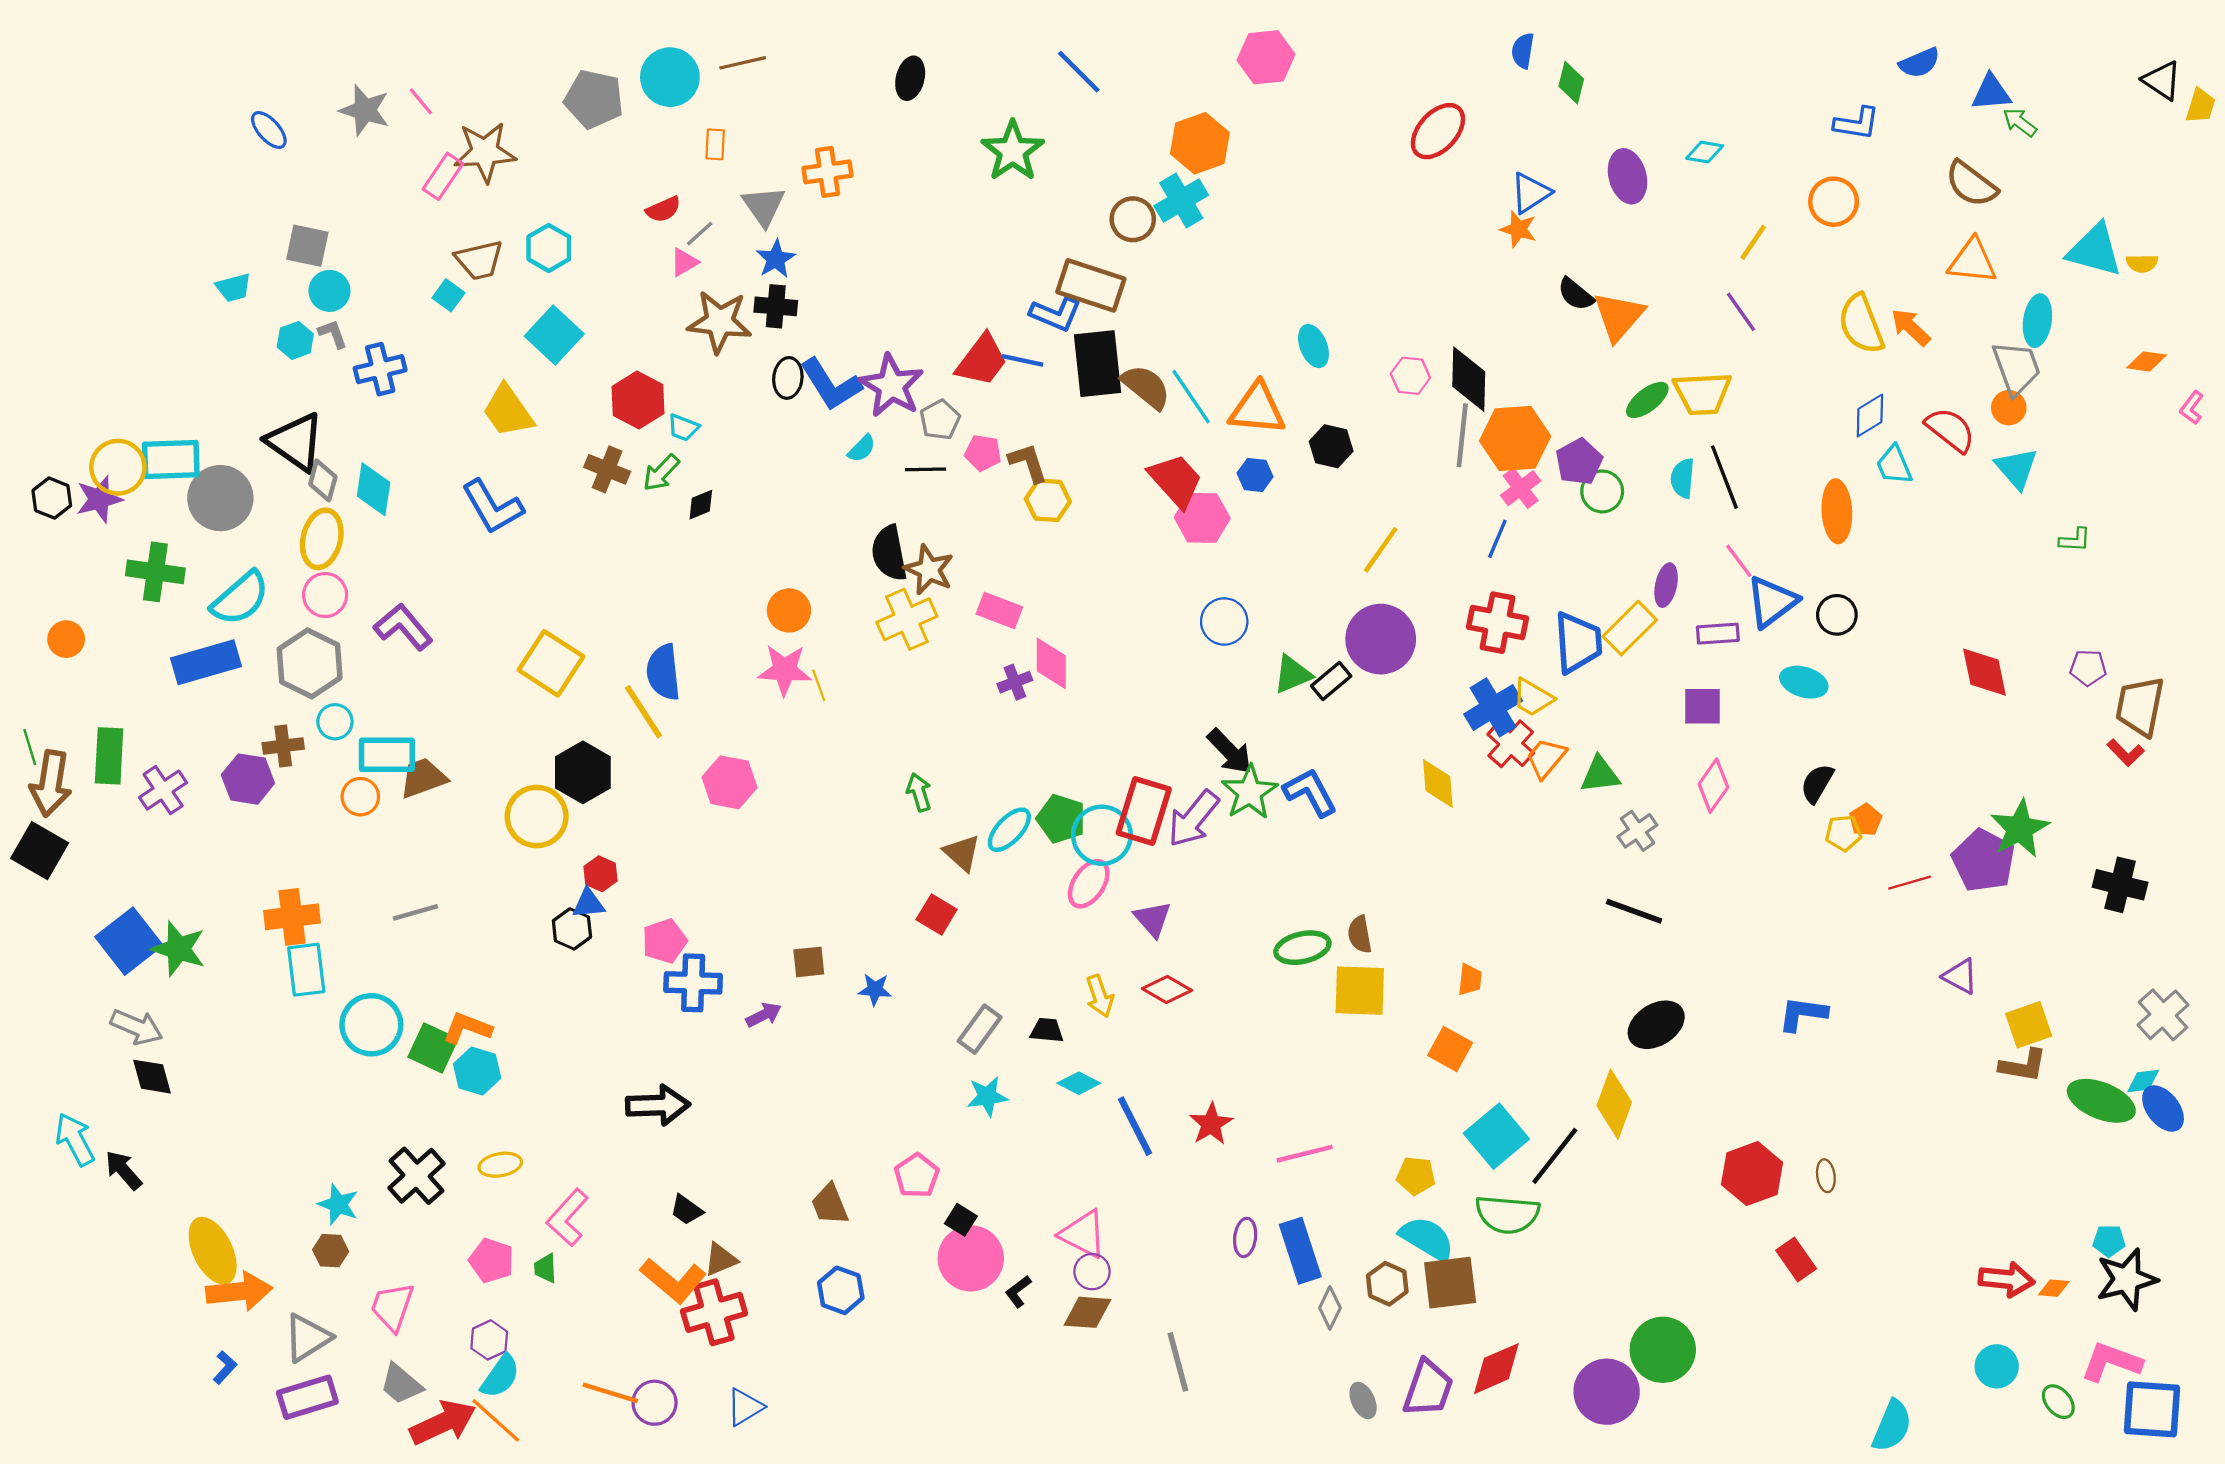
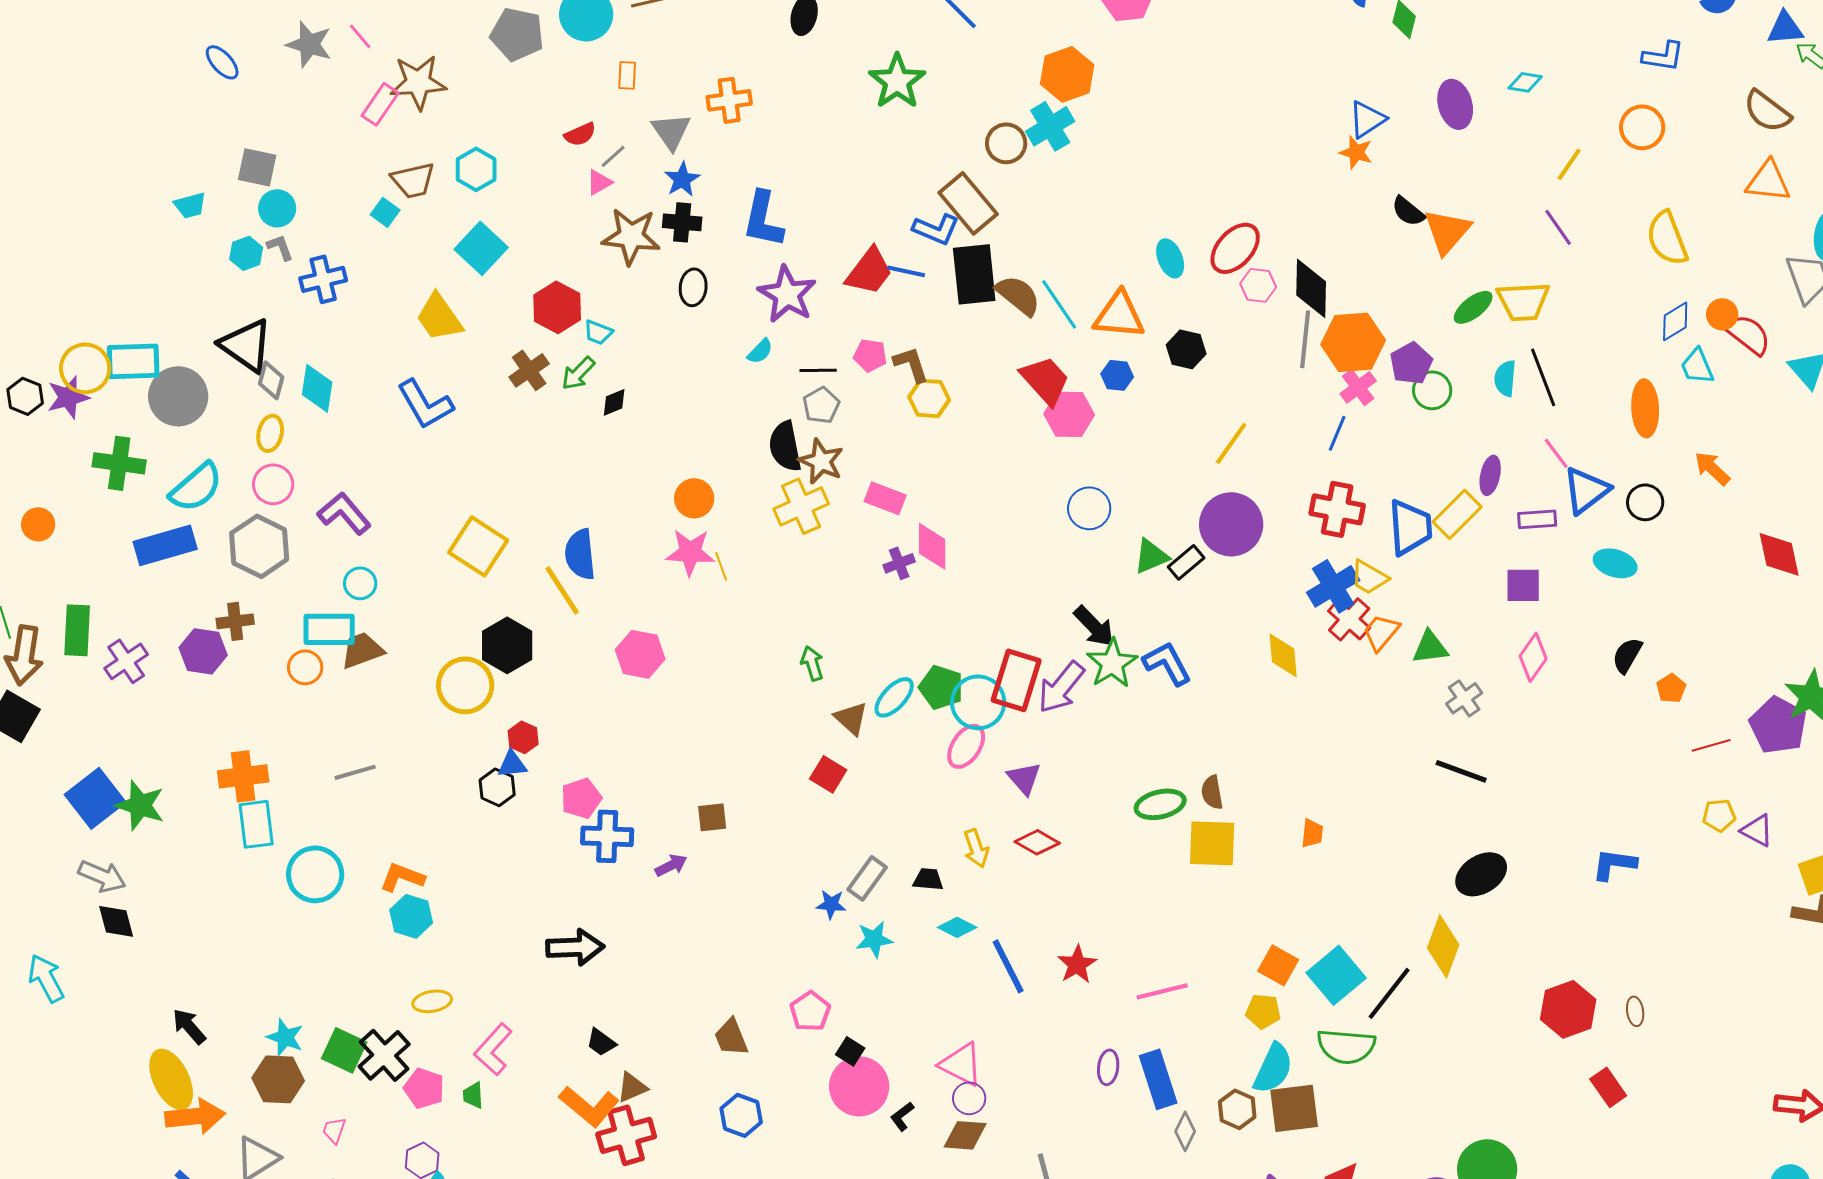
red ellipse: (1438, 131) -> (1235, 248), moved
brown rectangle: (1091, 285) -> (968, 203), turned 32
orange arrow: (1911, 327) -> (1712, 468), moved
blue L-shape: (831, 385) -> (763, 219), moved, turned 44
orange circle: (2009, 408) -> (1722, 314), moved
gray pentagon: (940, 420) -> (821, 405), moved
brown cross: (607, 469) -> (529, 370), turned 33
yellow ellipse: (322, 539) -> (270, 433), size x0.7
cyan circle: (335, 722) -> (360, 583), moved
yellow pentagon: (1843, 833) -> (1719, 815), moved
blue star: (875, 990) -> (831, 904), moved
green square: (433, 1048) -> (344, 1050), moved
orange square: (1450, 1049) -> (1278, 965), moved
black arrow: (123, 1170) -> (189, 1026), moved
black cross: (417, 1176) -> (384, 1055), moved
cyan semicircle: (1427, 1239) -> (1273, 1068), turned 84
brown hexagon: (331, 1251) -> (278, 1079), size x1.6
pink trapezoid: (392, 1307) -> (334, 1130), size x0.6

